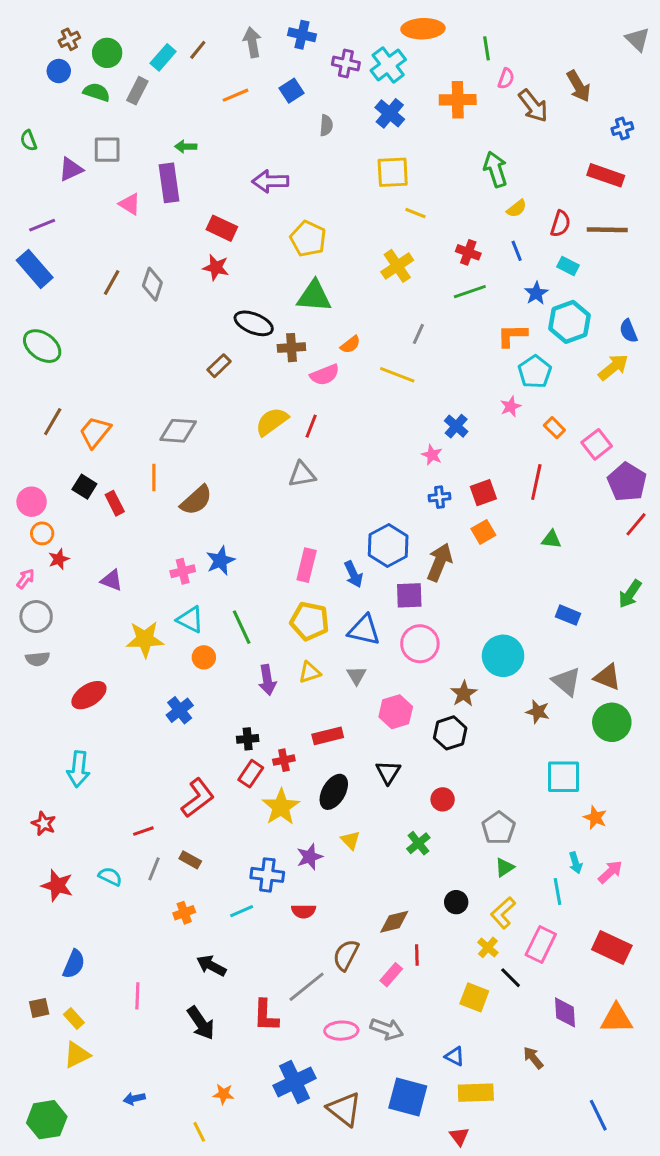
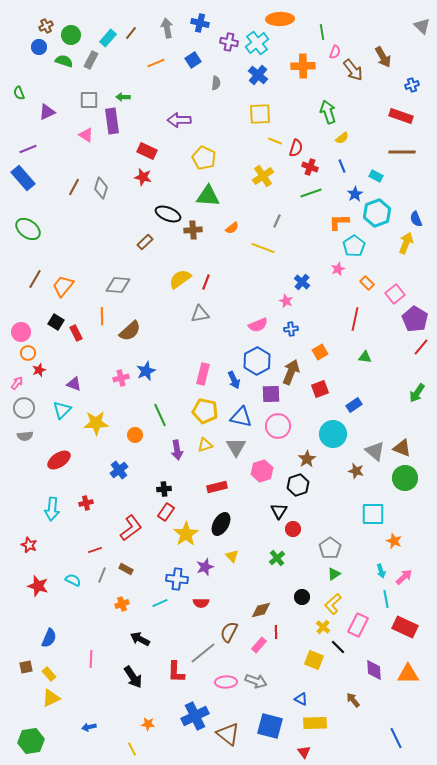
gray square: (107, 150) -> (89, 100), moved
red semicircle: (560, 224) -> (296, 148), moved
yellow arrow: (613, 367) -> (406, 243), turned -30
pink semicircle: (325, 375) -> (258, 325), moved
red square: (483, 493) -> (320, 389), moved
blue rectangle: (568, 615) -> (354, 405), moved, turned -56
cyan triangle: (190, 620) -> (62, 410), moved, turned 48
gray triangle: (356, 675) -> (236, 447), size x1.5
red cross: (284, 760) -> (86, 503), moved
black triangle: (388, 772) -> (279, 511), moved
cyan line: (557, 892) -> (386, 599), moved

